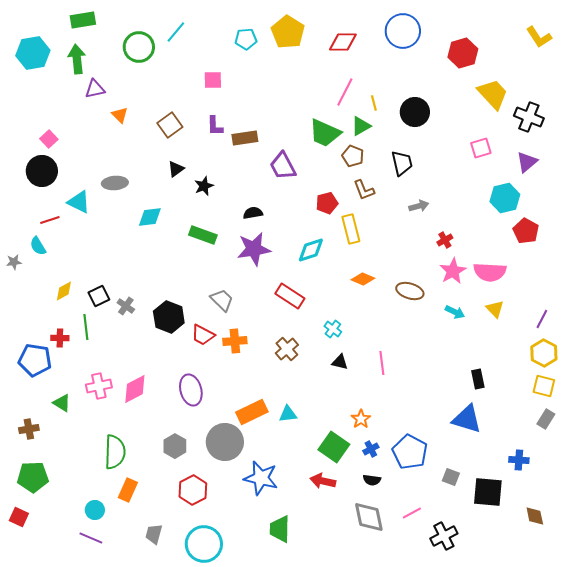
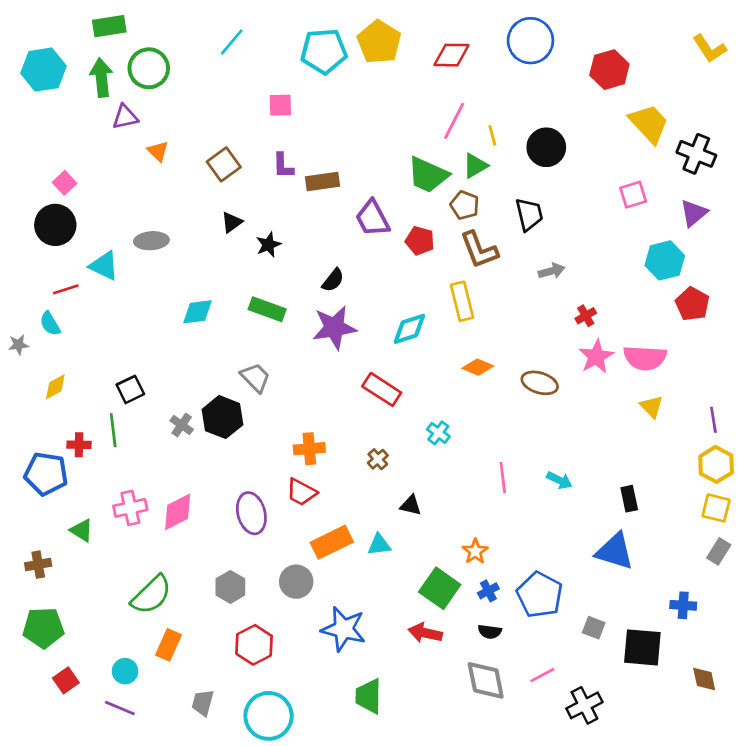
cyan pentagon: (246, 39) -> (324, 51), size x1.6
green circle: (139, 47) -> (149, 68), moved
brown L-shape: (364, 190) -> (479, 250), size x1.4
red pentagon: (327, 203) -> (420, 241), moved, turned 30
black semicircle: (253, 213) -> (333, 280), turned 138
cyan diamond: (150, 217) -> (197, 312), moved
yellow diamond: (64, 291) -> (55, 387), moved
gray trapezoid: (222, 300) -> (255, 378), moved
gray cross: (126, 306) -> (182, 425), moved
cyan arrow: (455, 312) -> (559, 480), moved
purple line: (542, 319) -> (713, 420), turned -36
red trapezoid: (203, 335) -> (301, 492), moved
brown cross: (287, 349) -> (378, 459), size x0.7
black triangle: (340, 362) -> (411, 505), moved
gray circle: (225, 442) -> (296, 582), size x0.7
green semicircle: (115, 452) -> (151, 595), turned 44
red square: (19, 517) -> (66, 680), moved, turned 30

